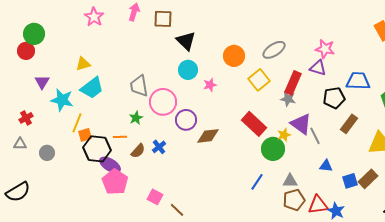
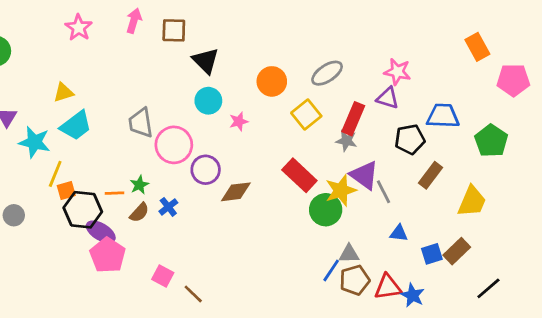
green star: (136, 118) -> (139, 185), moved
yellow star: (284, 135) -> (341, 190), size x1.6
blue line: (257, 182) -> (331, 270), moved

